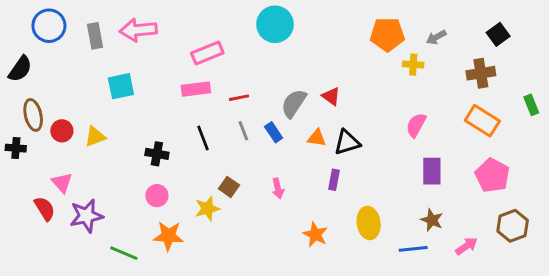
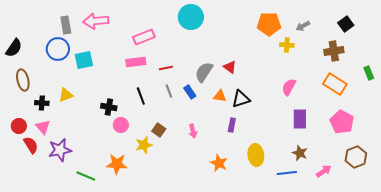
blue circle: (49, 26) -> (58, 49), moved
red circle: (62, 131) -> (19, 126), moved
black cross: (16, 148) -> (42, 103), moved
pink circle: (157, 196) -> (121, 125), moved

